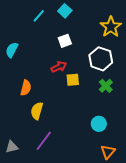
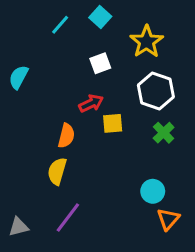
yellow star: (111, 27) -> (147, 42), moved
orange semicircle: (26, 88) -> (66, 136), moved
orange triangle: (108, 152) -> (168, 219), moved

